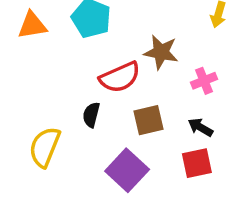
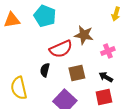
yellow semicircle: (45, 147) -> (19, 88), turned -35

